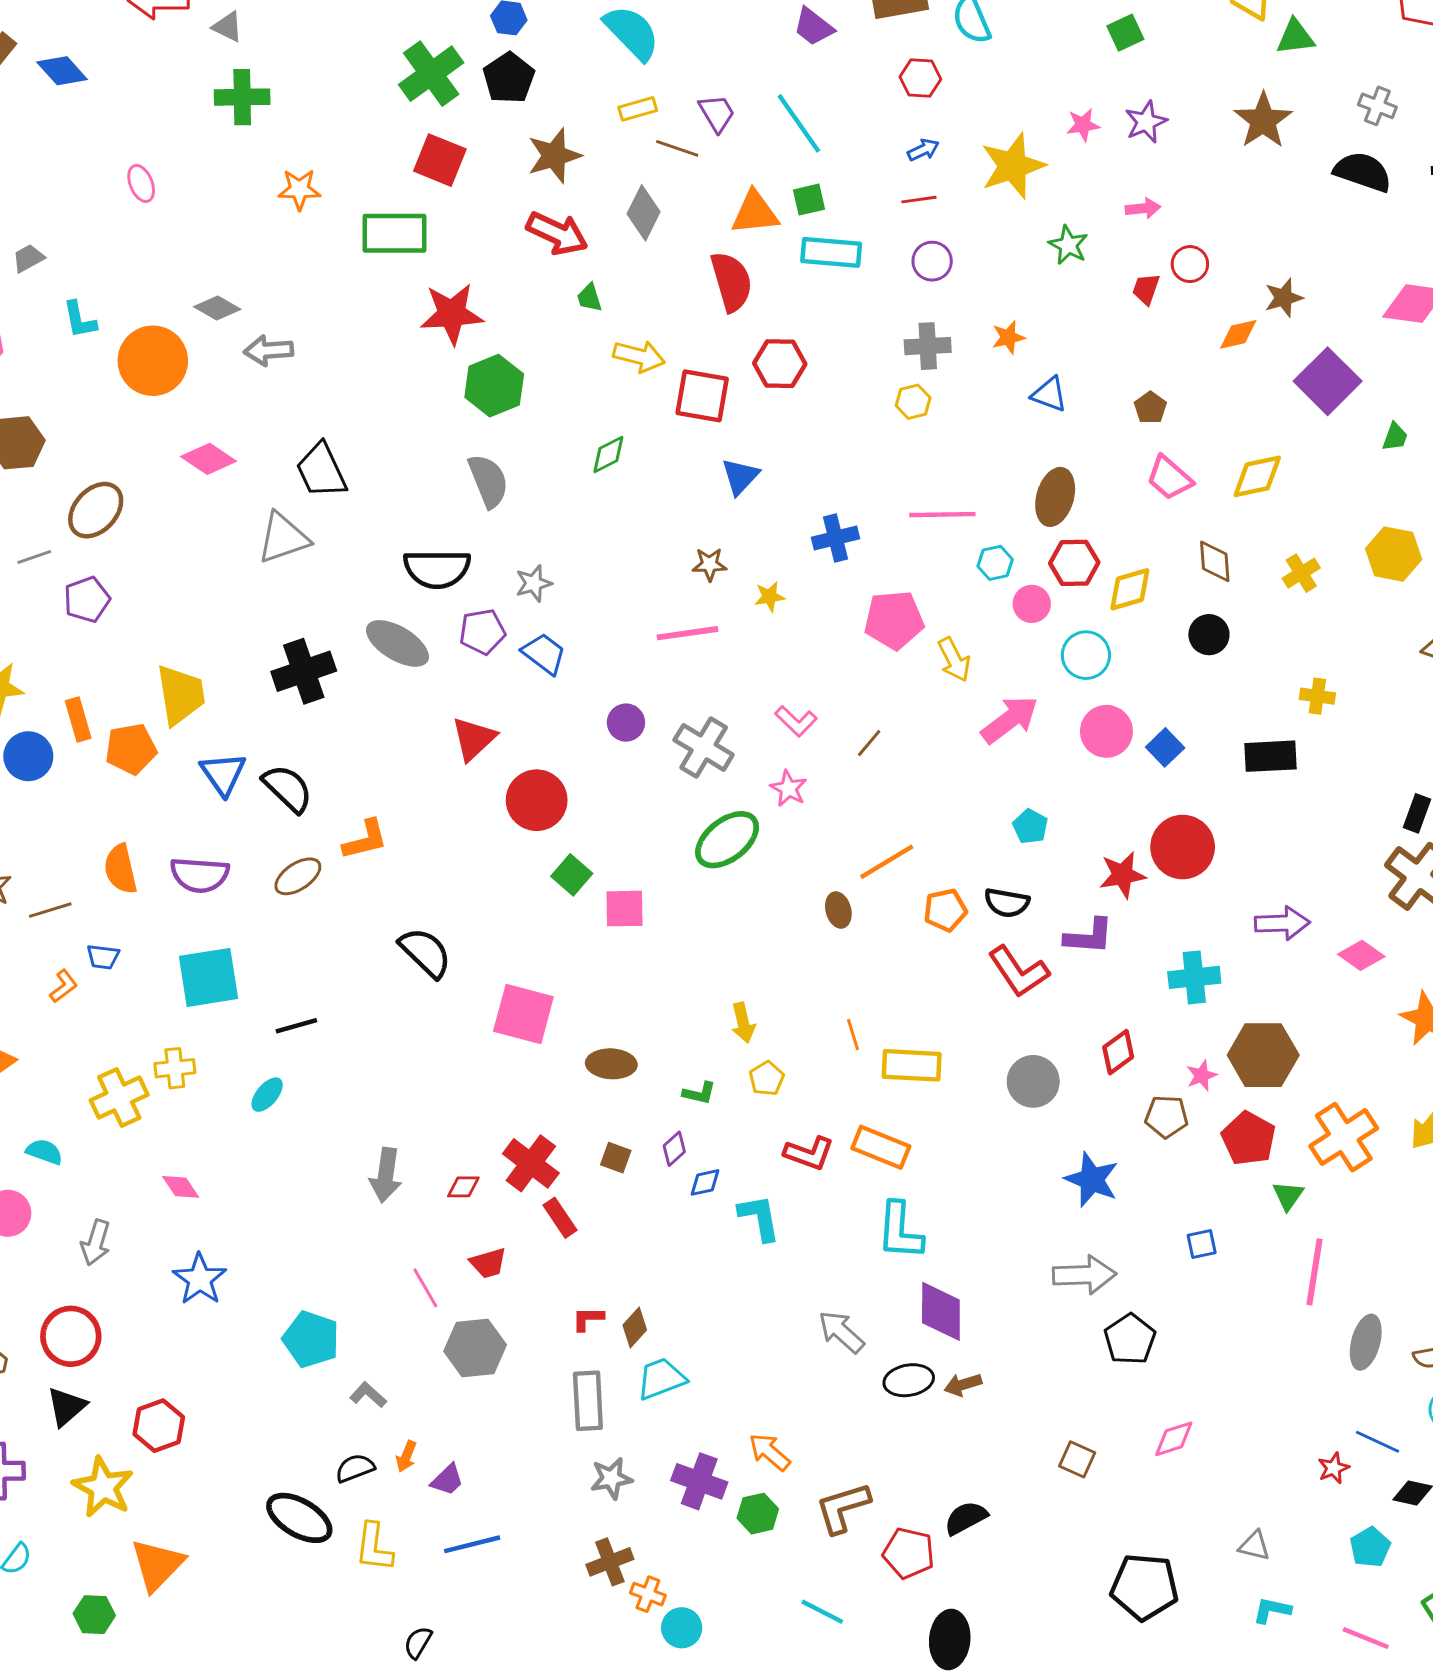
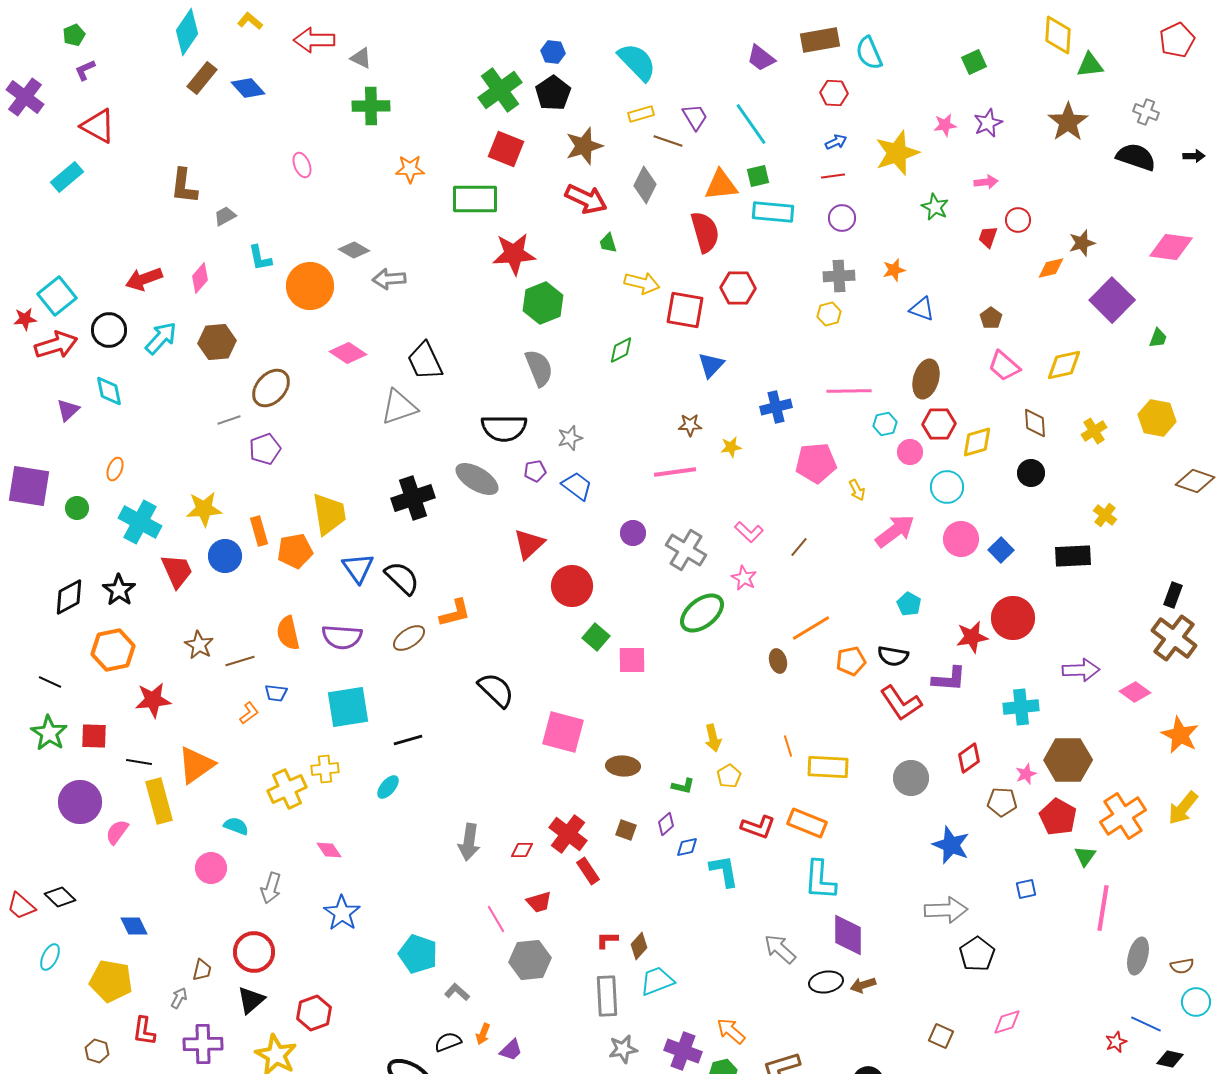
purple pentagon: (482, 632) -> (535, 471), size x0.7
yellow arrow: (954, 660) -> (857, 490), size x0.7
yellow cross: (1317, 696) -> (1105, 515), turned 30

